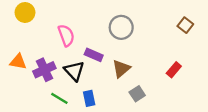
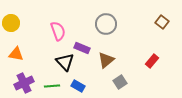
yellow circle: (25, 12) -> (11, 23), moved
purple cross: (44, 70) -> (24, 83), moved
green line: (59, 98) -> (52, 86), turned -35
blue rectangle: (89, 98) -> (78, 86), turned -48

